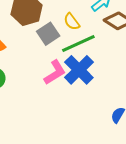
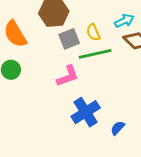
blue cross: (79, 70) -> (86, 112), moved

